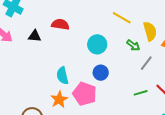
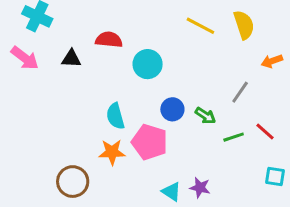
yellow semicircle: (150, 31) -> (244, 25), moved
cyan circle: (97, 44) -> (148, 64), moved
green arrow: (133, 45) -> (205, 116), moved
orange star: (59, 99) -> (112, 152), turned 30

